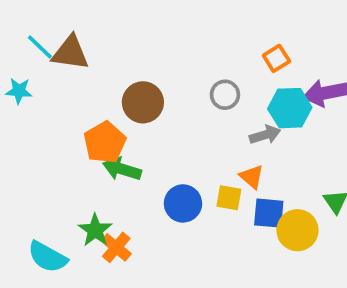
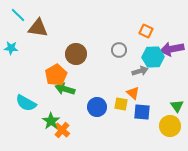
cyan line: (40, 47) -> (18, 15), moved
orange square: (276, 58) -> (146, 31), turned -32
yellow circle: (297, 230) -> (170, 126), moved
cyan semicircle: (48, 257) -> (26, 103), moved

